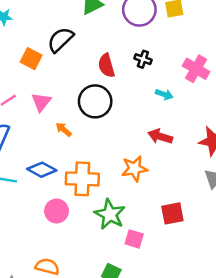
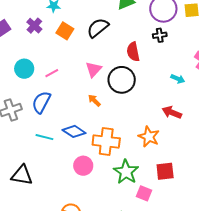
orange square: (31, 59) -> (65, 31), moved
black cross: (143, 59) -> (160, 35), moved, turned -32
pink triangle: (41, 102) -> (94, 69), moved
orange star: (134, 169) -> (149, 137), turned 30
red square: (172, 213) -> (165, 171), moved

